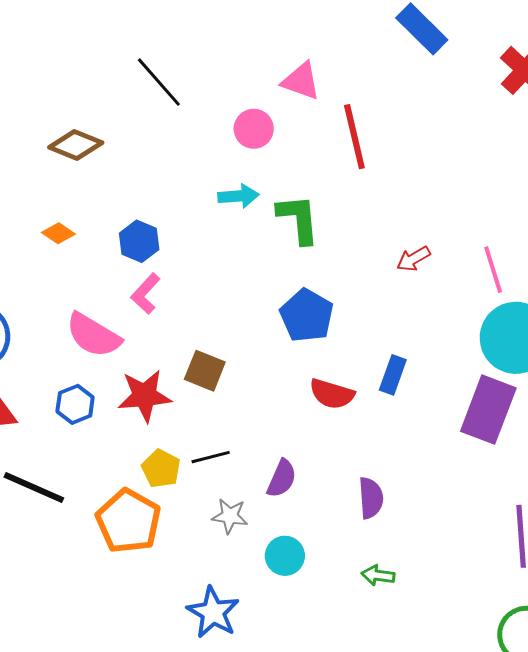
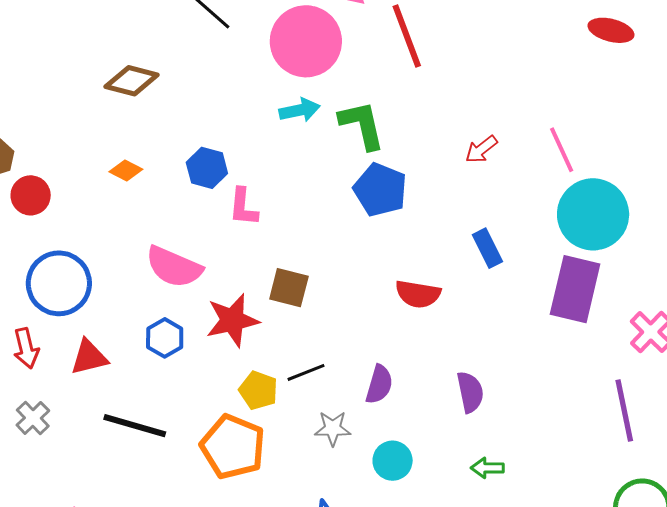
pink circle: (254, 129) -> (306, 41), size x1.8
pink L-shape: (146, 294) -> (243, 207), moved, turned -30
blue pentagon: (307, 316) -> (380, 190), moved
blue rectangle: (393, 375) -> (487, 248), moved, turned -39

